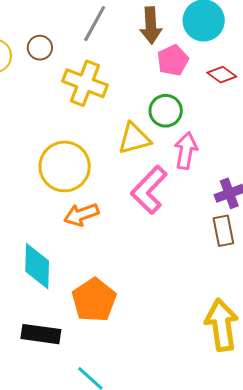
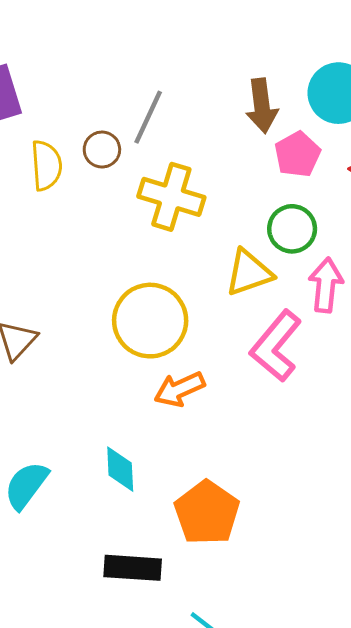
gray line: (95, 24) -> (148, 117), moved
cyan diamond: (37, 266) -> (120, 469), size x0.7

